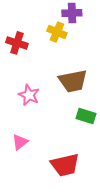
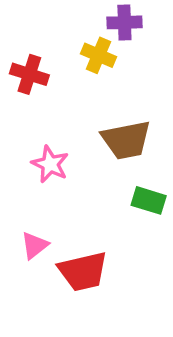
red trapezoid: (65, 165) -> (83, 271), moved

